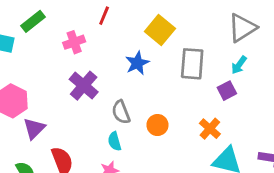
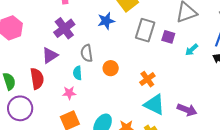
cyan arrow: (239, 65) -> (192, 50), moved
purple square: (227, 91) -> (168, 37), moved, turned 32
purple triangle: (34, 128) -> (50, 55), moved

